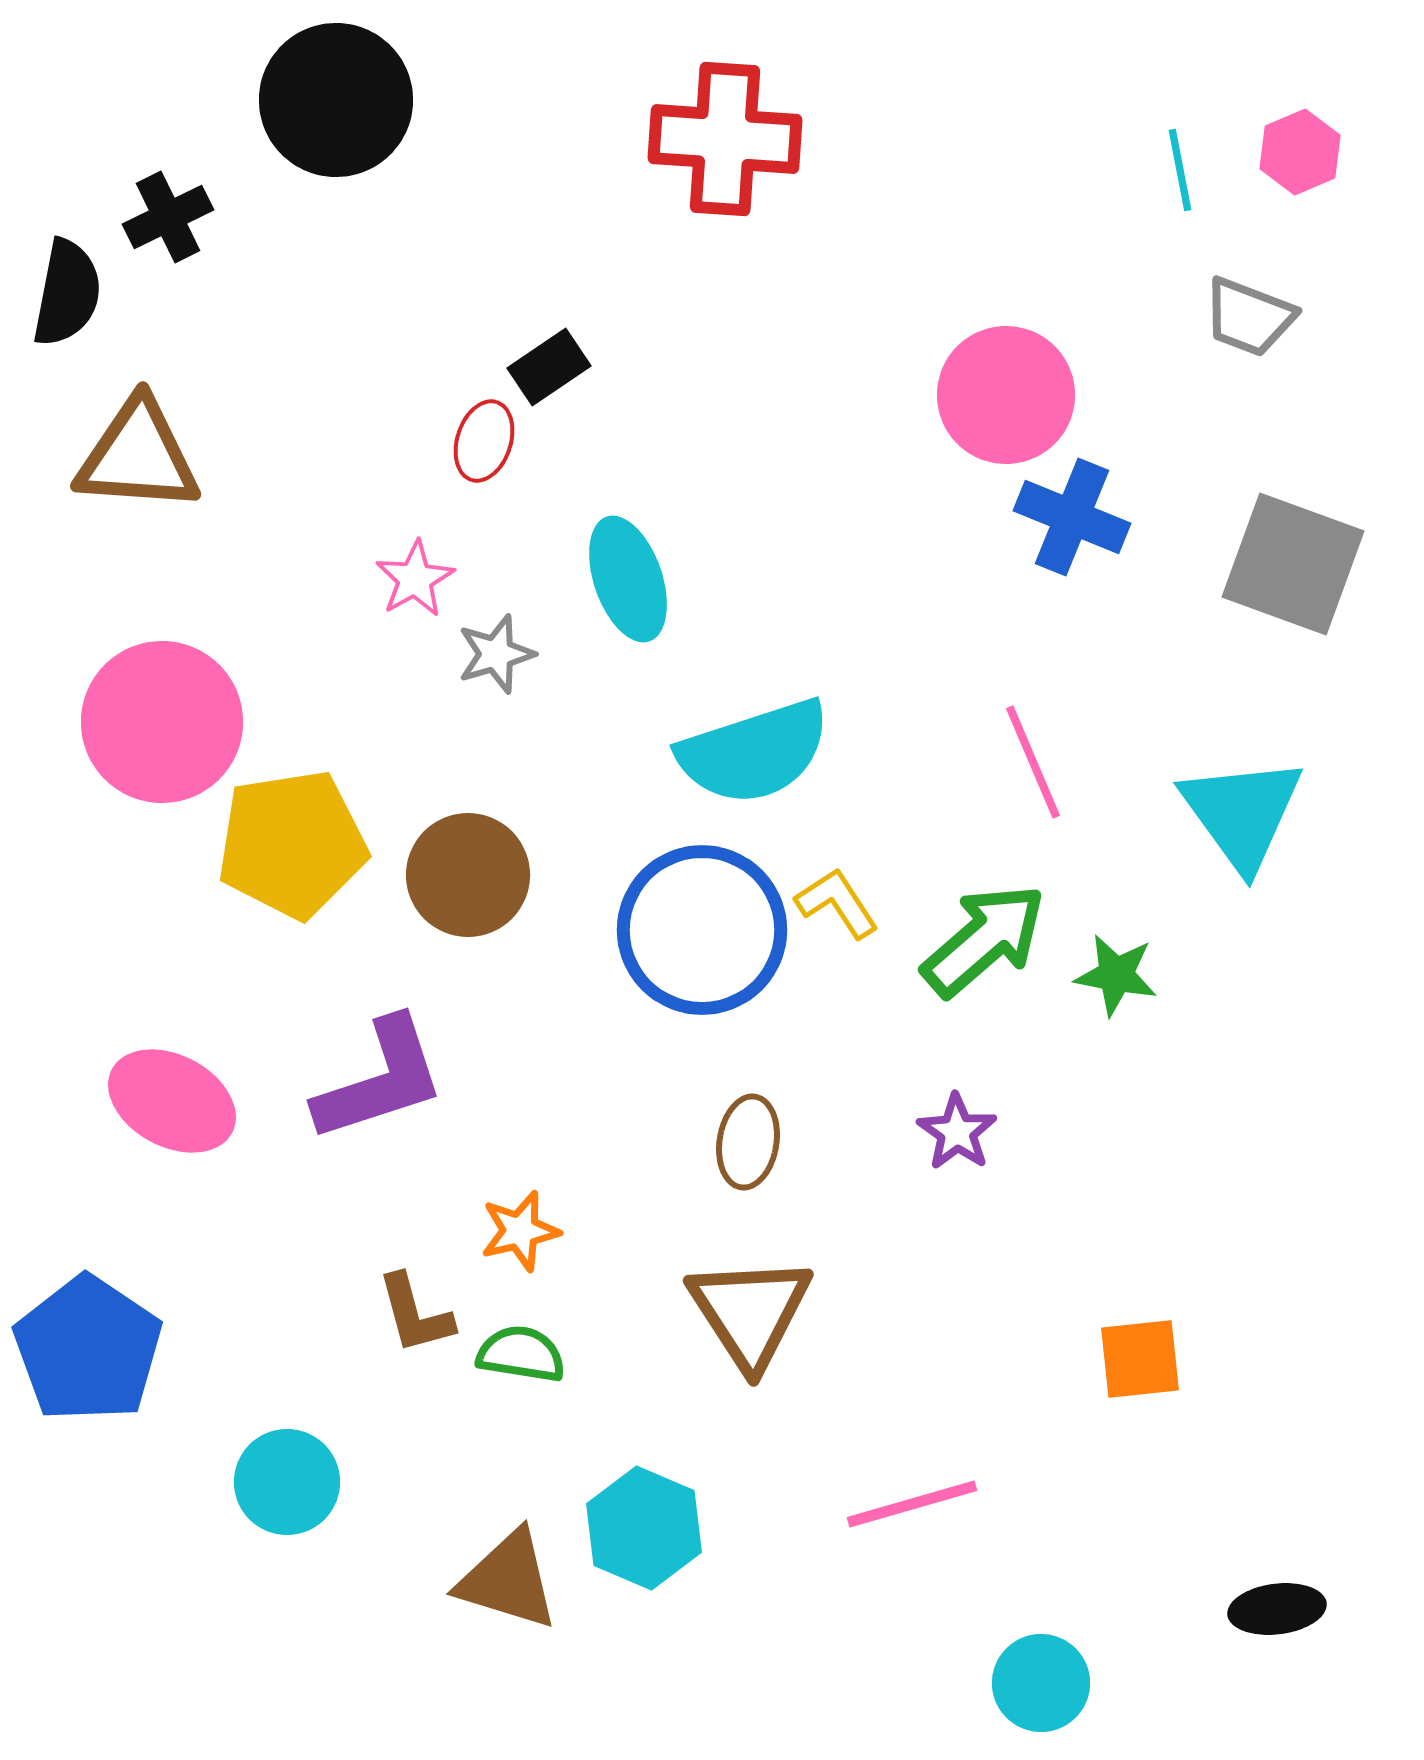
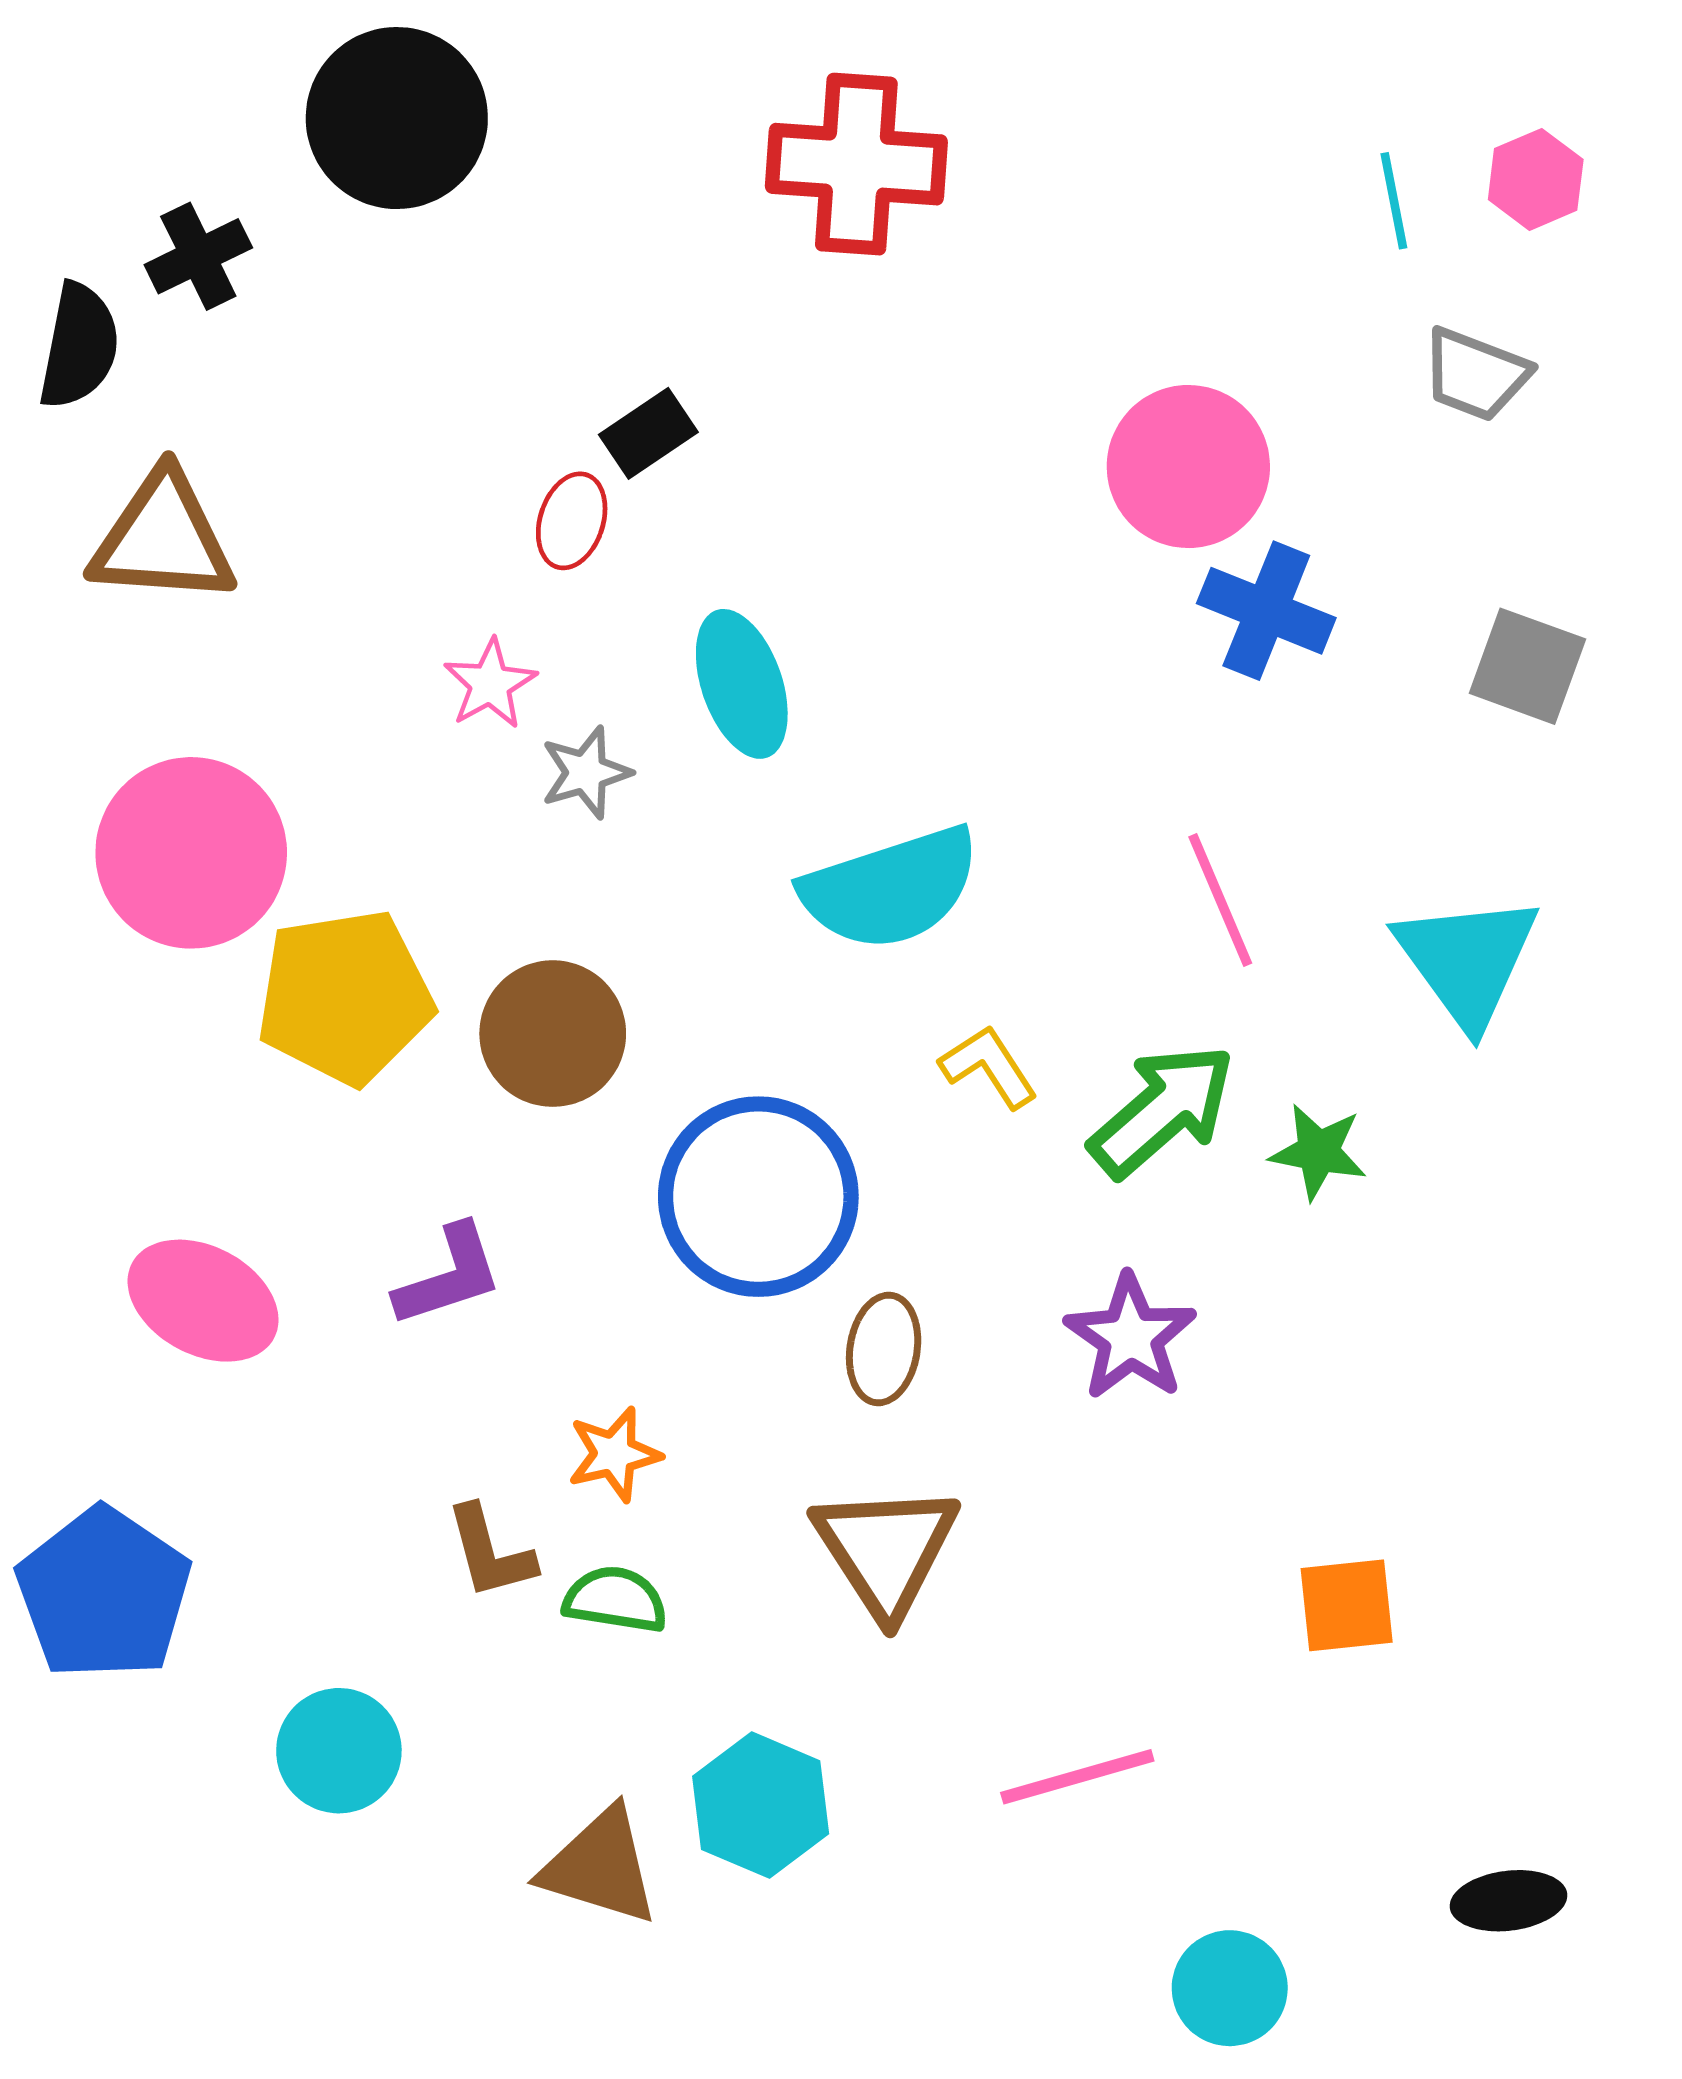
gray square: (1293, 564) -> (1527, 666), size x0.7
blue circle: (702, 930) -> (758, 1197), moved
purple L-shape: (380, 1080) -> (449, 1276), size x0.7
purple star: (957, 1132) -> (1130, 1337), size x1.4

